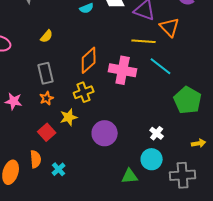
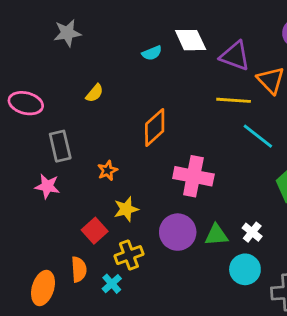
pink cross: (123, 70) -> (193, 176), moved
gray rectangle: (46, 73) -> (60, 146), moved
yellow cross: (84, 92) -> (129, 255), moved
orange star: (47, 98) -> (107, 170), moved
green triangle: (130, 176) -> (216, 235), moved

